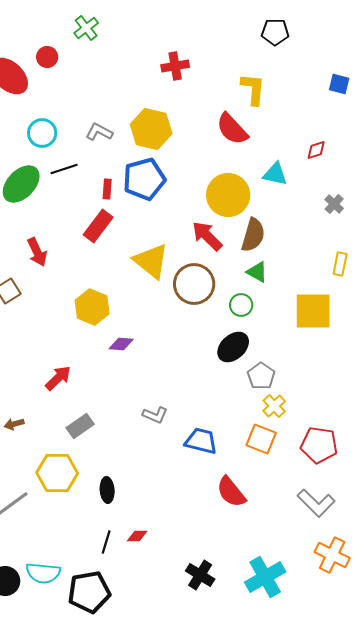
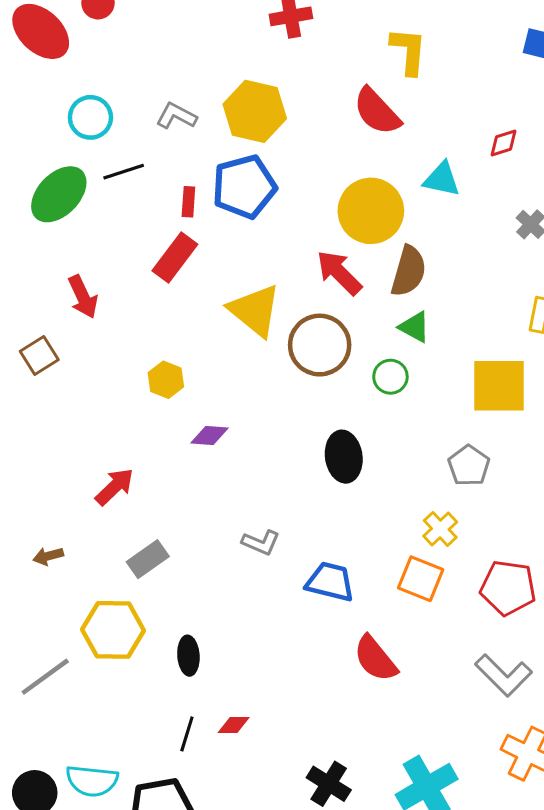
yellow hexagon: (92, 307) -> (166, 380), size x0.7
black ellipse: (233, 347) -> (344, 457), moved, turned -56
gray pentagon: (261, 376) -> (469, 466), moved

